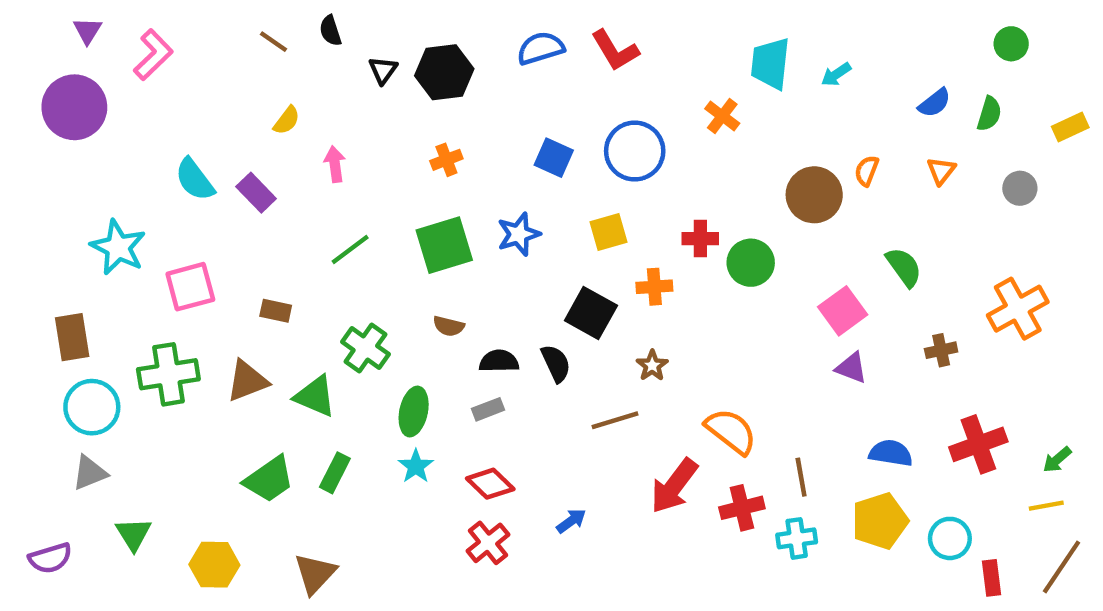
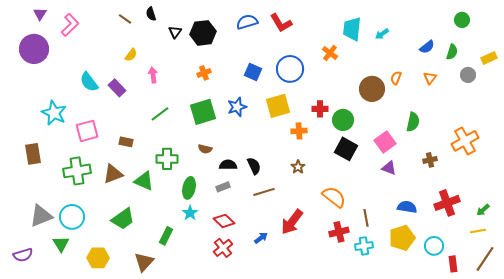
gray circle: (1020, 188) -> (468, 75), moved
yellow square: (608, 232) -> (278, 106), size x1.4
green semicircle: (904, 267) -> (413, 122), turned 48
black square: (591, 313) -> (346, 149), moved
green cross: (365, 348) -> (167, 159), turned -35
cyan circle: (92, 407) -> (72, 217), moved
brown line: (615, 420) -> (264, 192), moved
gray triangle: (90, 473) -> (41, 216), size x1.4
green rectangle: (335, 473) -> (166, 236), moved
red arrow: (674, 486) -> (292, 222), moved

